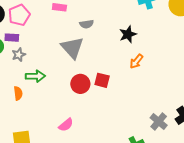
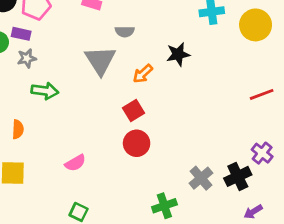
orange arrow: (136, 61) -> (143, 74), moved
red square: (102, 80) -> (134, 111), turned 35
red circle: (80, 84) -> (137, 143), moved
orange semicircle: (18, 93) -> (18, 129), moved

